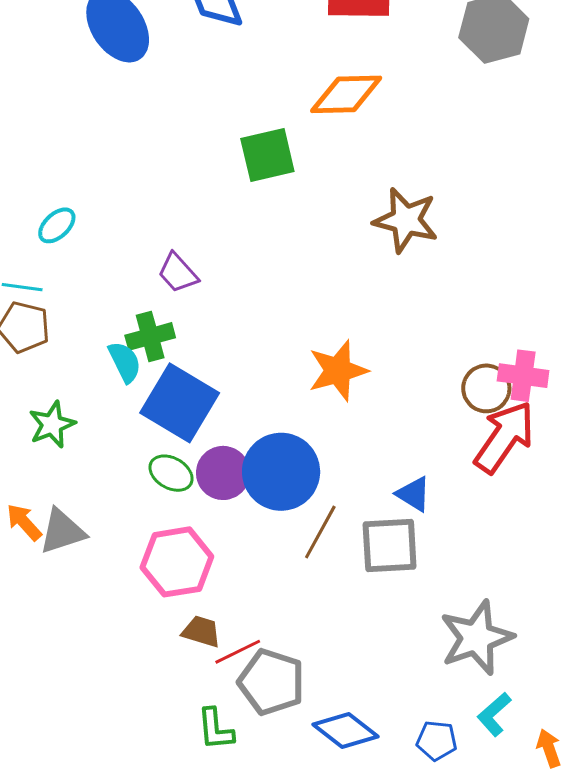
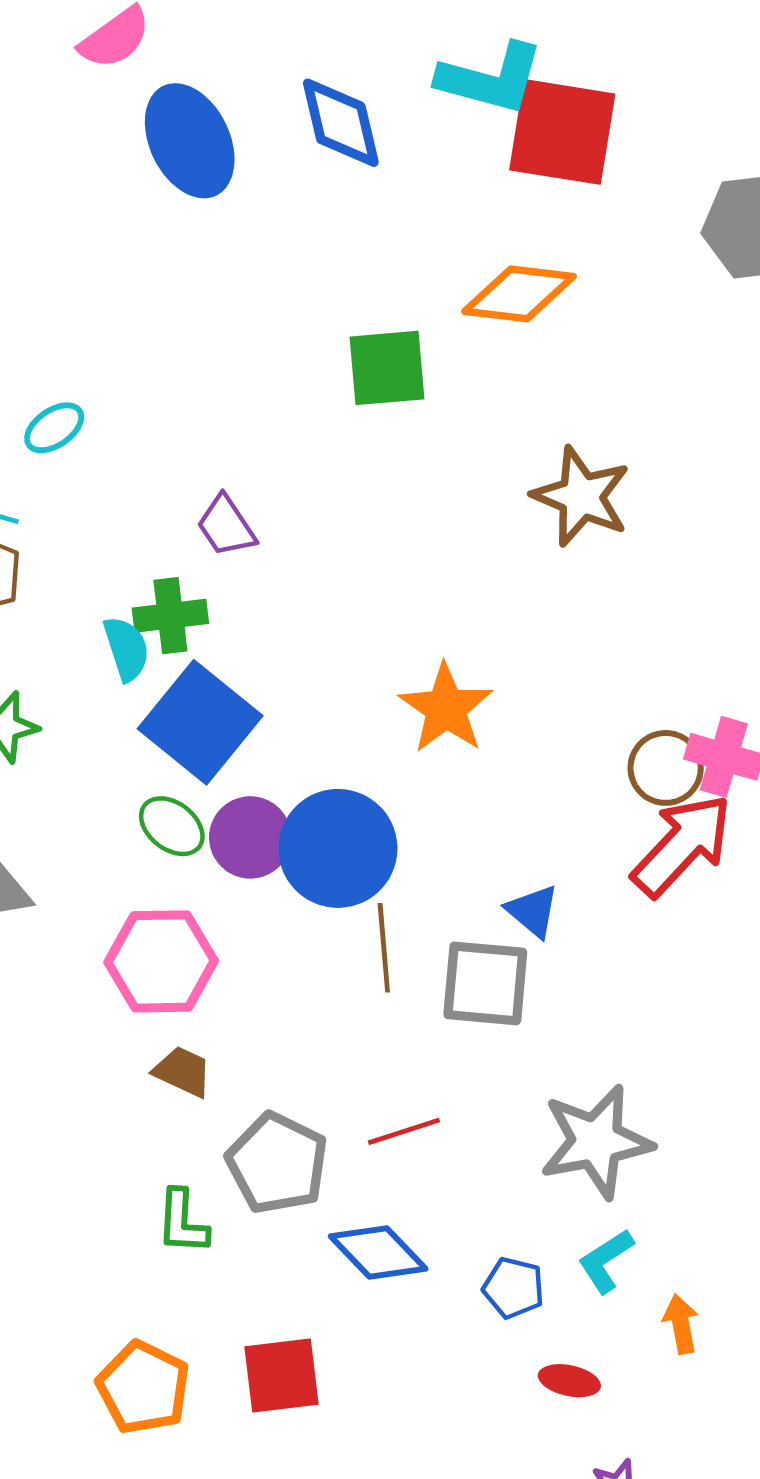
orange star: (338, 371) -> (446, 708), turned -30
brown line: (320, 532) -> (384, 948), turned -42
red line: (238, 652) -> (404, 1131), moved

